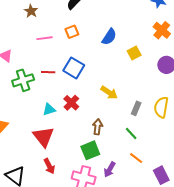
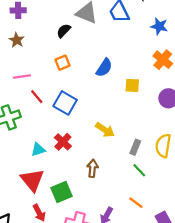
pink line: (45, 38) -> (22, 77), moved
yellow square: (134, 53) -> (132, 85), turned 32
red line: (48, 72) -> (37, 97), moved, turned 48
green line: (131, 134) -> (139, 170), moved
green square: (90, 150) -> (62, 192), moved

